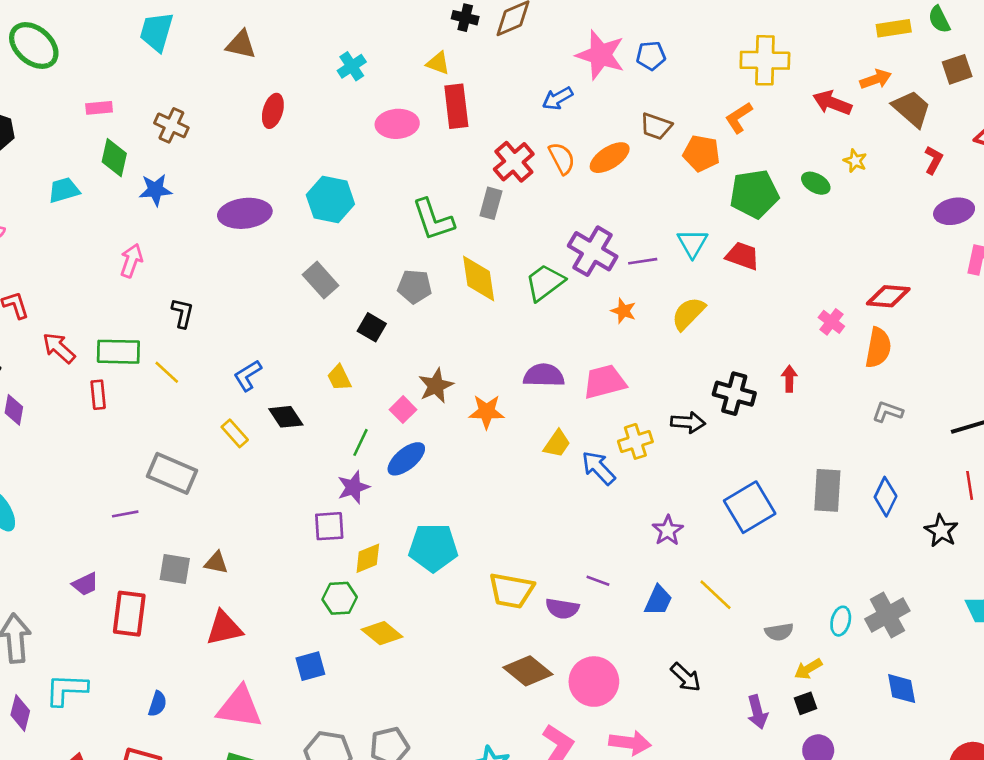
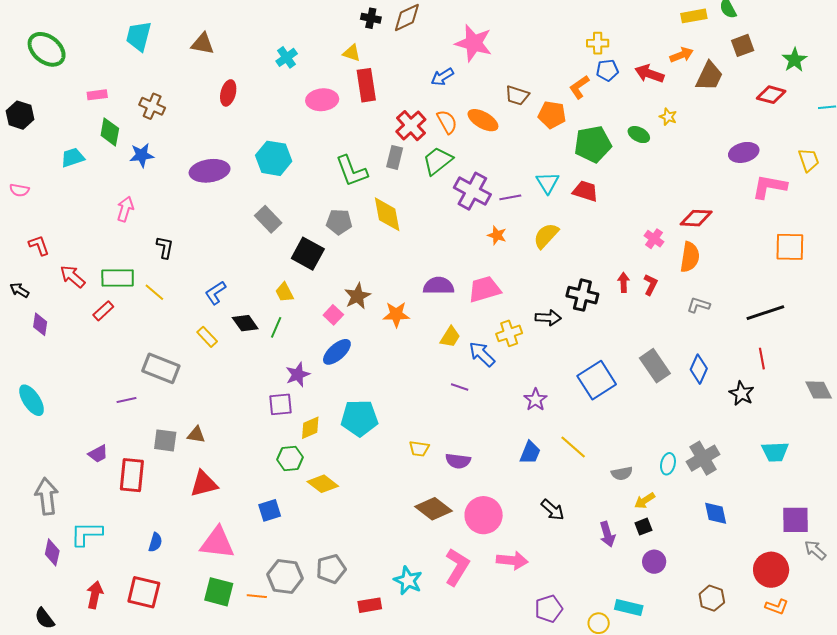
blue pentagon: (651, 56) -> (607, 70), moved
yellow cross: (765, 60) -> (598, 43), size x0.6
brown trapezoid: (912, 109) -> (709, 76), turned 76
orange ellipse: (610, 158) -> (483, 120), turned 64
red L-shape: (934, 160) -> (651, 285), moved
green trapezoid: (545, 282) -> (438, 161), moved
black square: (372, 327) -> (308, 254), size x1.5
red rectangle: (98, 395) -> (103, 311), turned 55
green line: (360, 442) -> (276, 327), moved
gray rectangle: (827, 490) -> (655, 366), turned -36
purple line: (598, 581) -> (460, 387), moved
yellow trapezoid: (511, 591) -> (419, 449), size x0.6

